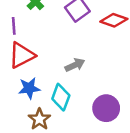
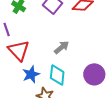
red triangle: (22, 55) -> (19, 50), turned -30

